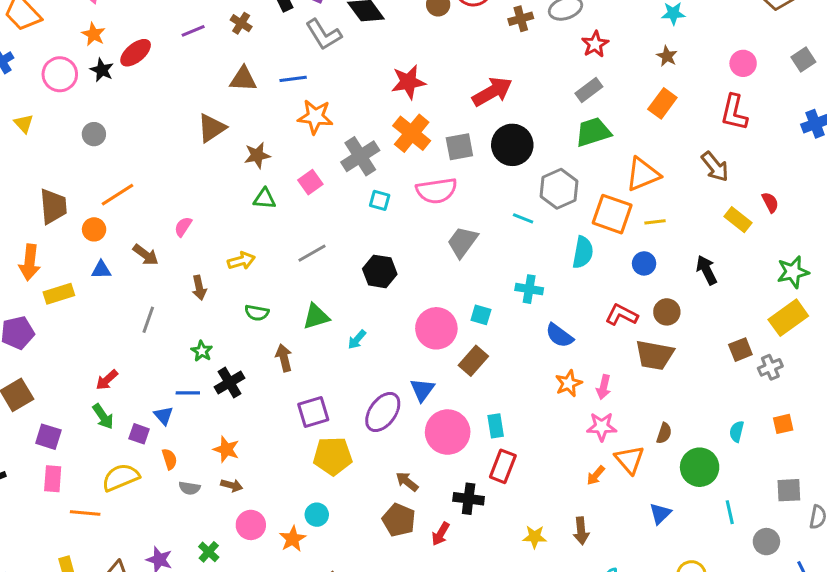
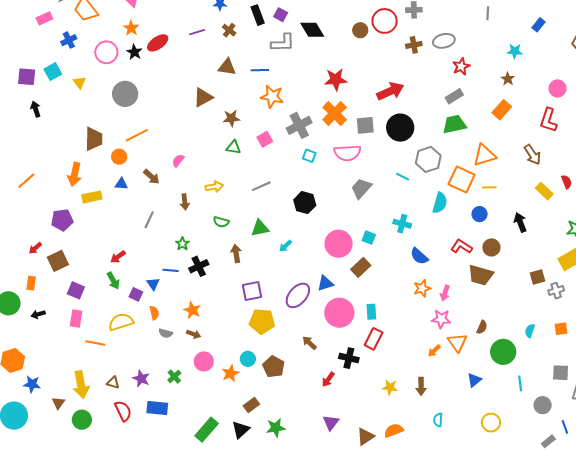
gray L-shape: (324, 35) -> (283, 43), turned -65
gray circle: (94, 134) -> (125, 94), size x1.6
blue triangle: (422, 390) -> (325, 283), turned 30
brown pentagon: (399, 520) -> (274, 367), moved

